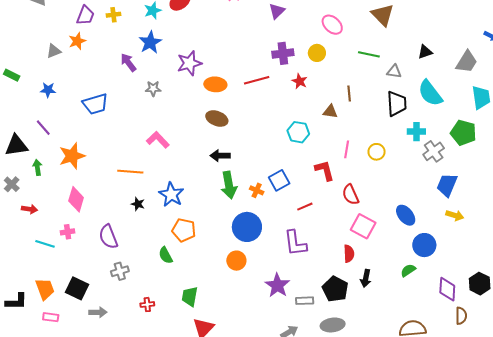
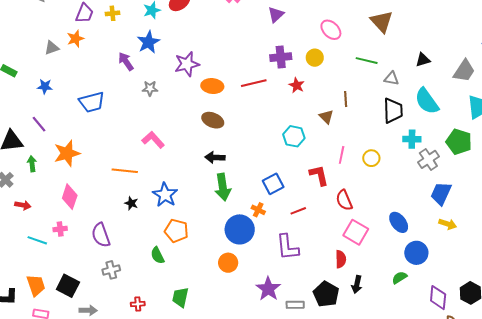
brown triangle: (330, 112) -> (326, 117), turned 35
orange cross: (257, 190) -> (258, 210), moved

